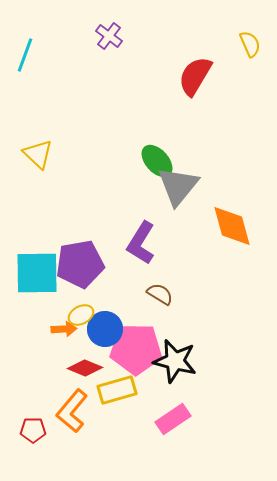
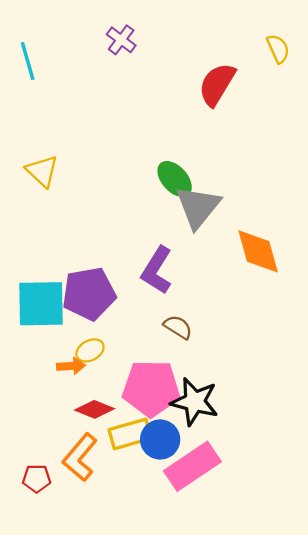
cyan line: (25, 55) -> (28, 61), turned -36
blue circle: (105, 329) -> (160, 440), moved
pink rectangle: (173, 419) -> (192, 466), size x1.4

